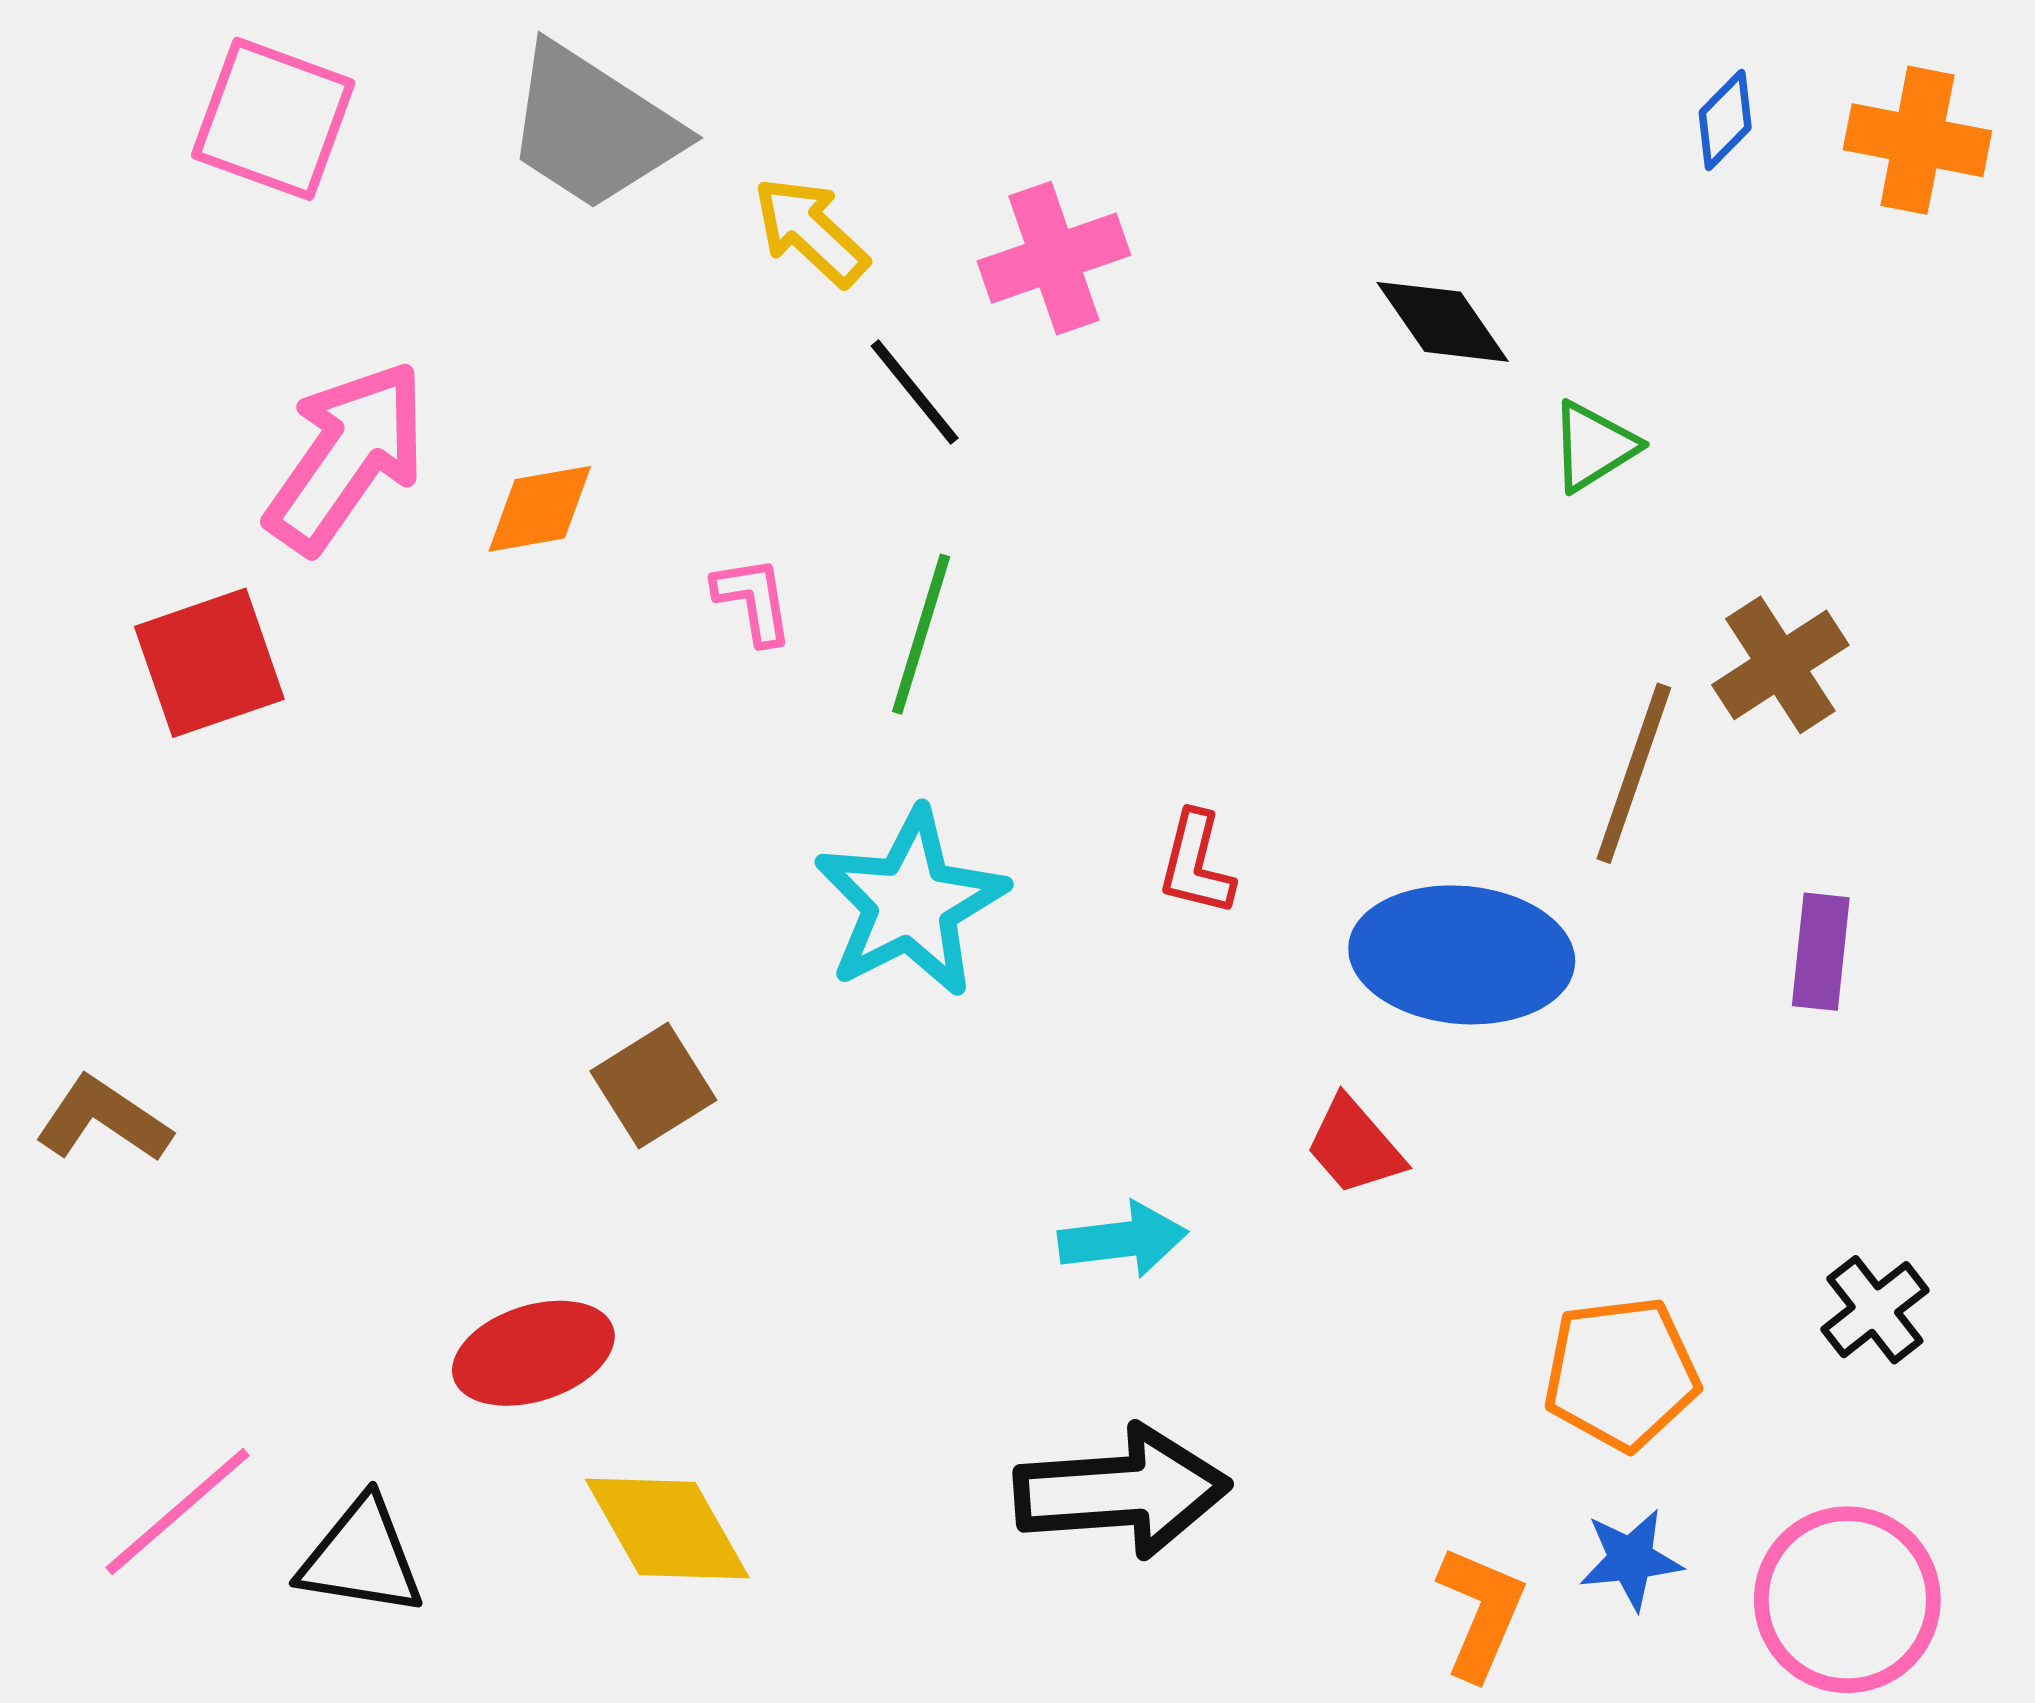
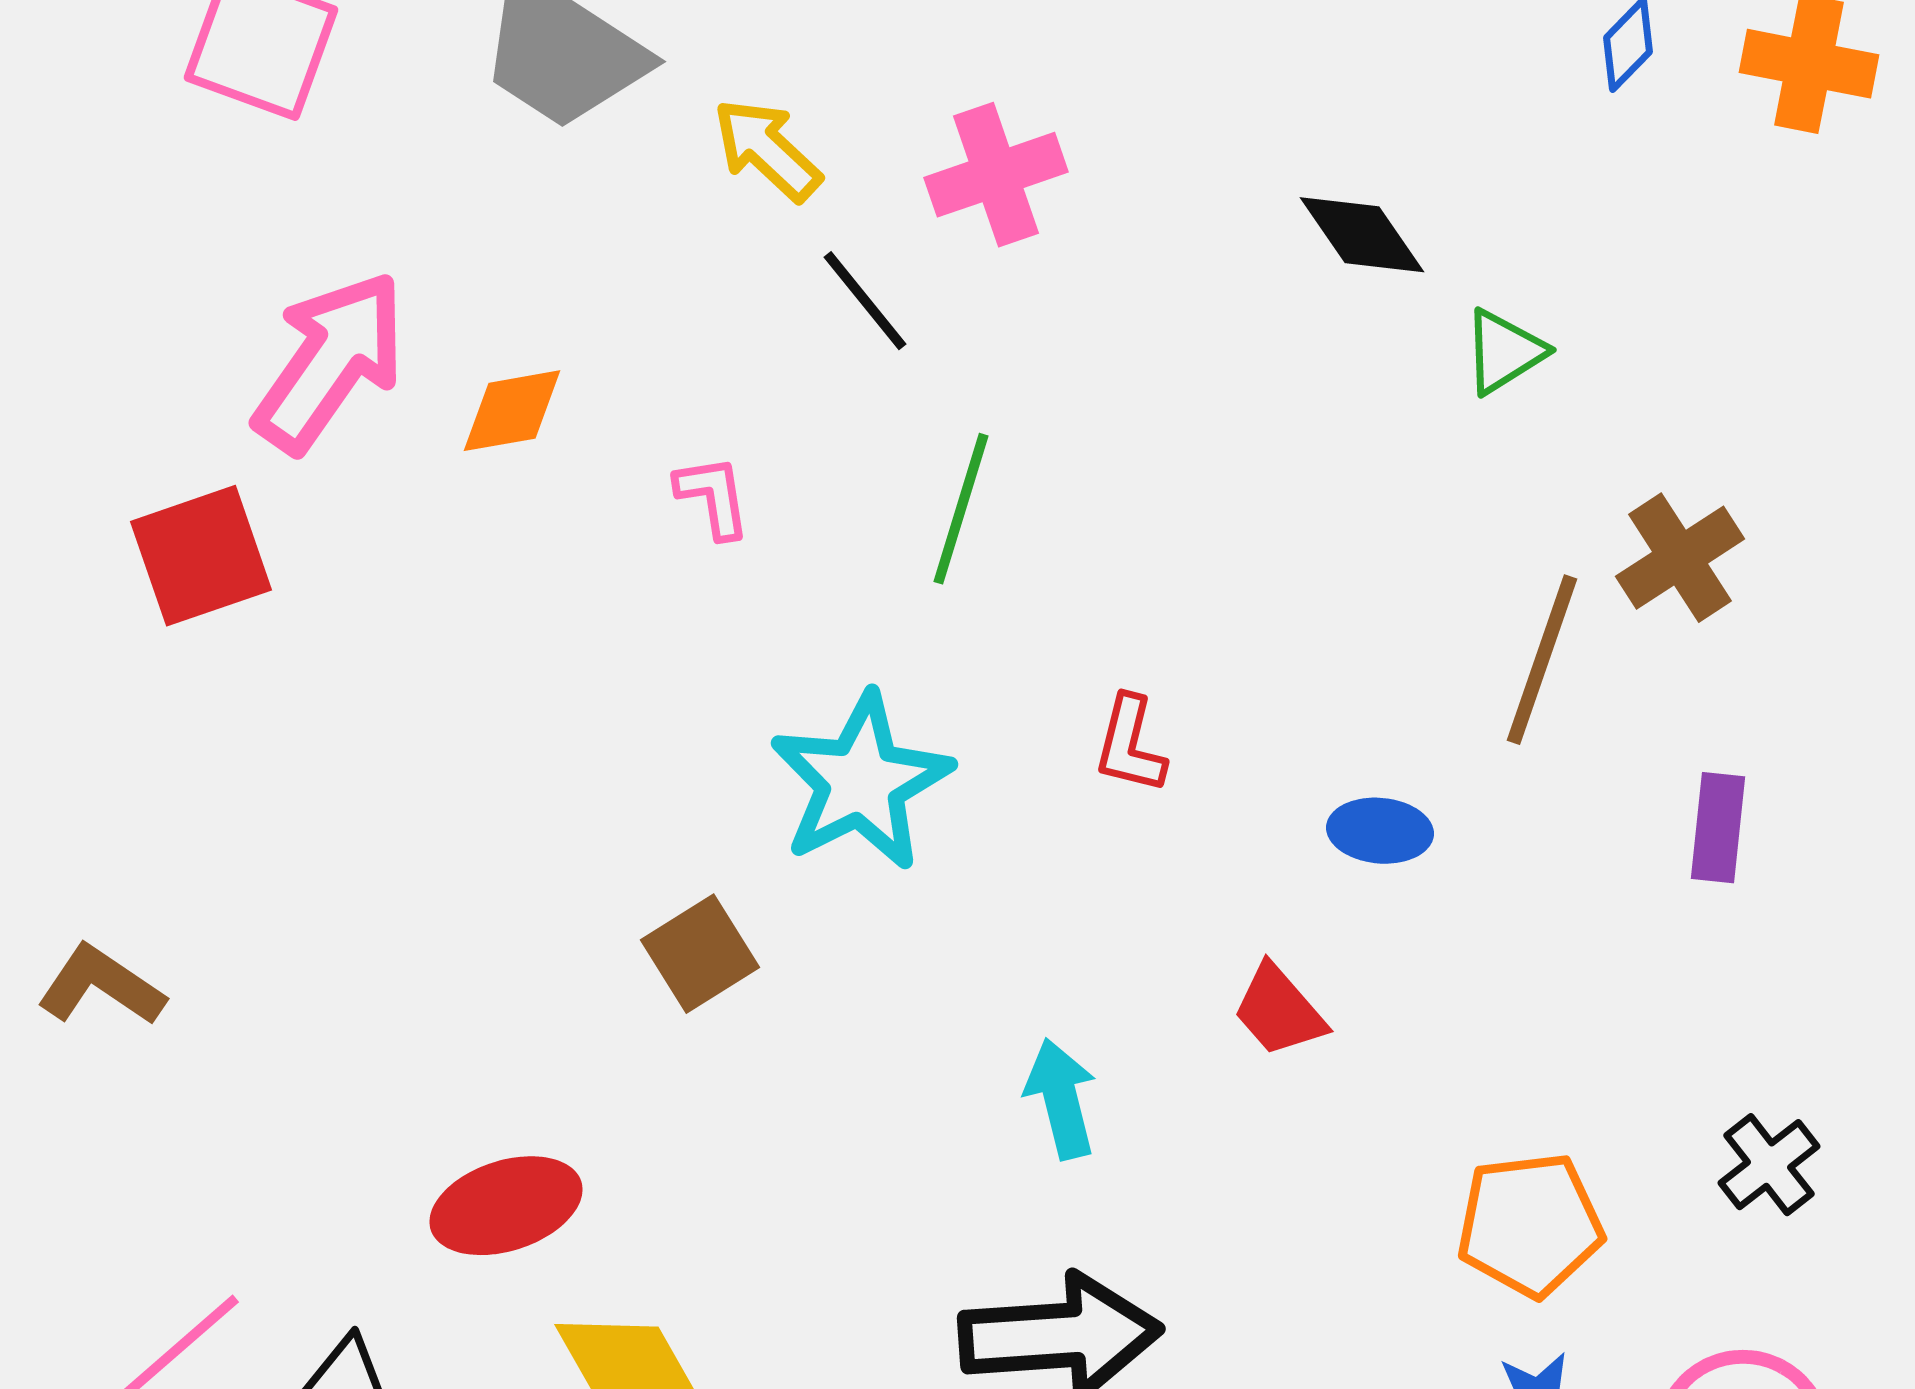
green line: (921, 634) -> (961, 509), moved
blue ellipse: (1462, 955) -> (1380, 831), size x0.5
brown square: (653, 1086) -> (700, 954), moved
cyan arrow: (1123, 1240) -> (1061, 1099), turned -97

